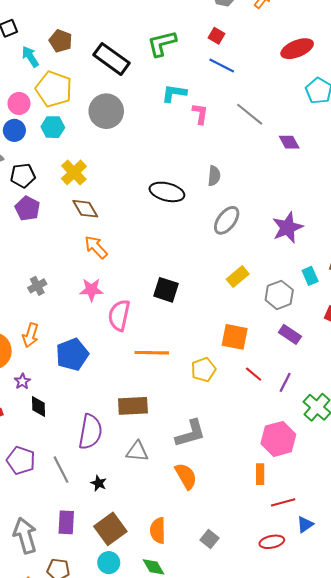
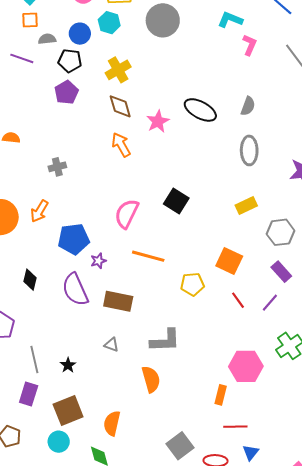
blue circle: (14, 130) -> (80, 34), moved
gray ellipse: (227, 220) -> (249, 150), turned -52
pink star: (91, 290) -> (158, 121), moved, turned 30
purple star: (22, 381) -> (98, 261), moved
purple line: (285, 382) -> (270, 303), moved
purple semicircle: (90, 432) -> (75, 290), moved, turned 132
gray triangle: (137, 451) -> (111, 345), size x0.7
gray line: (61, 470) -> (34, 360), moved
blue triangle: (305, 525) -> (251, 452), turned -30
gray square: (209, 539) -> (180, 446), moved, size x1.5

